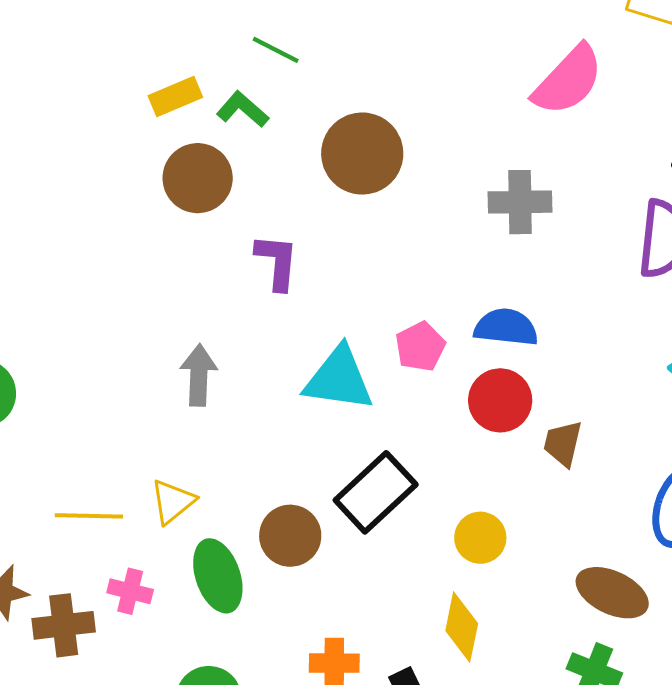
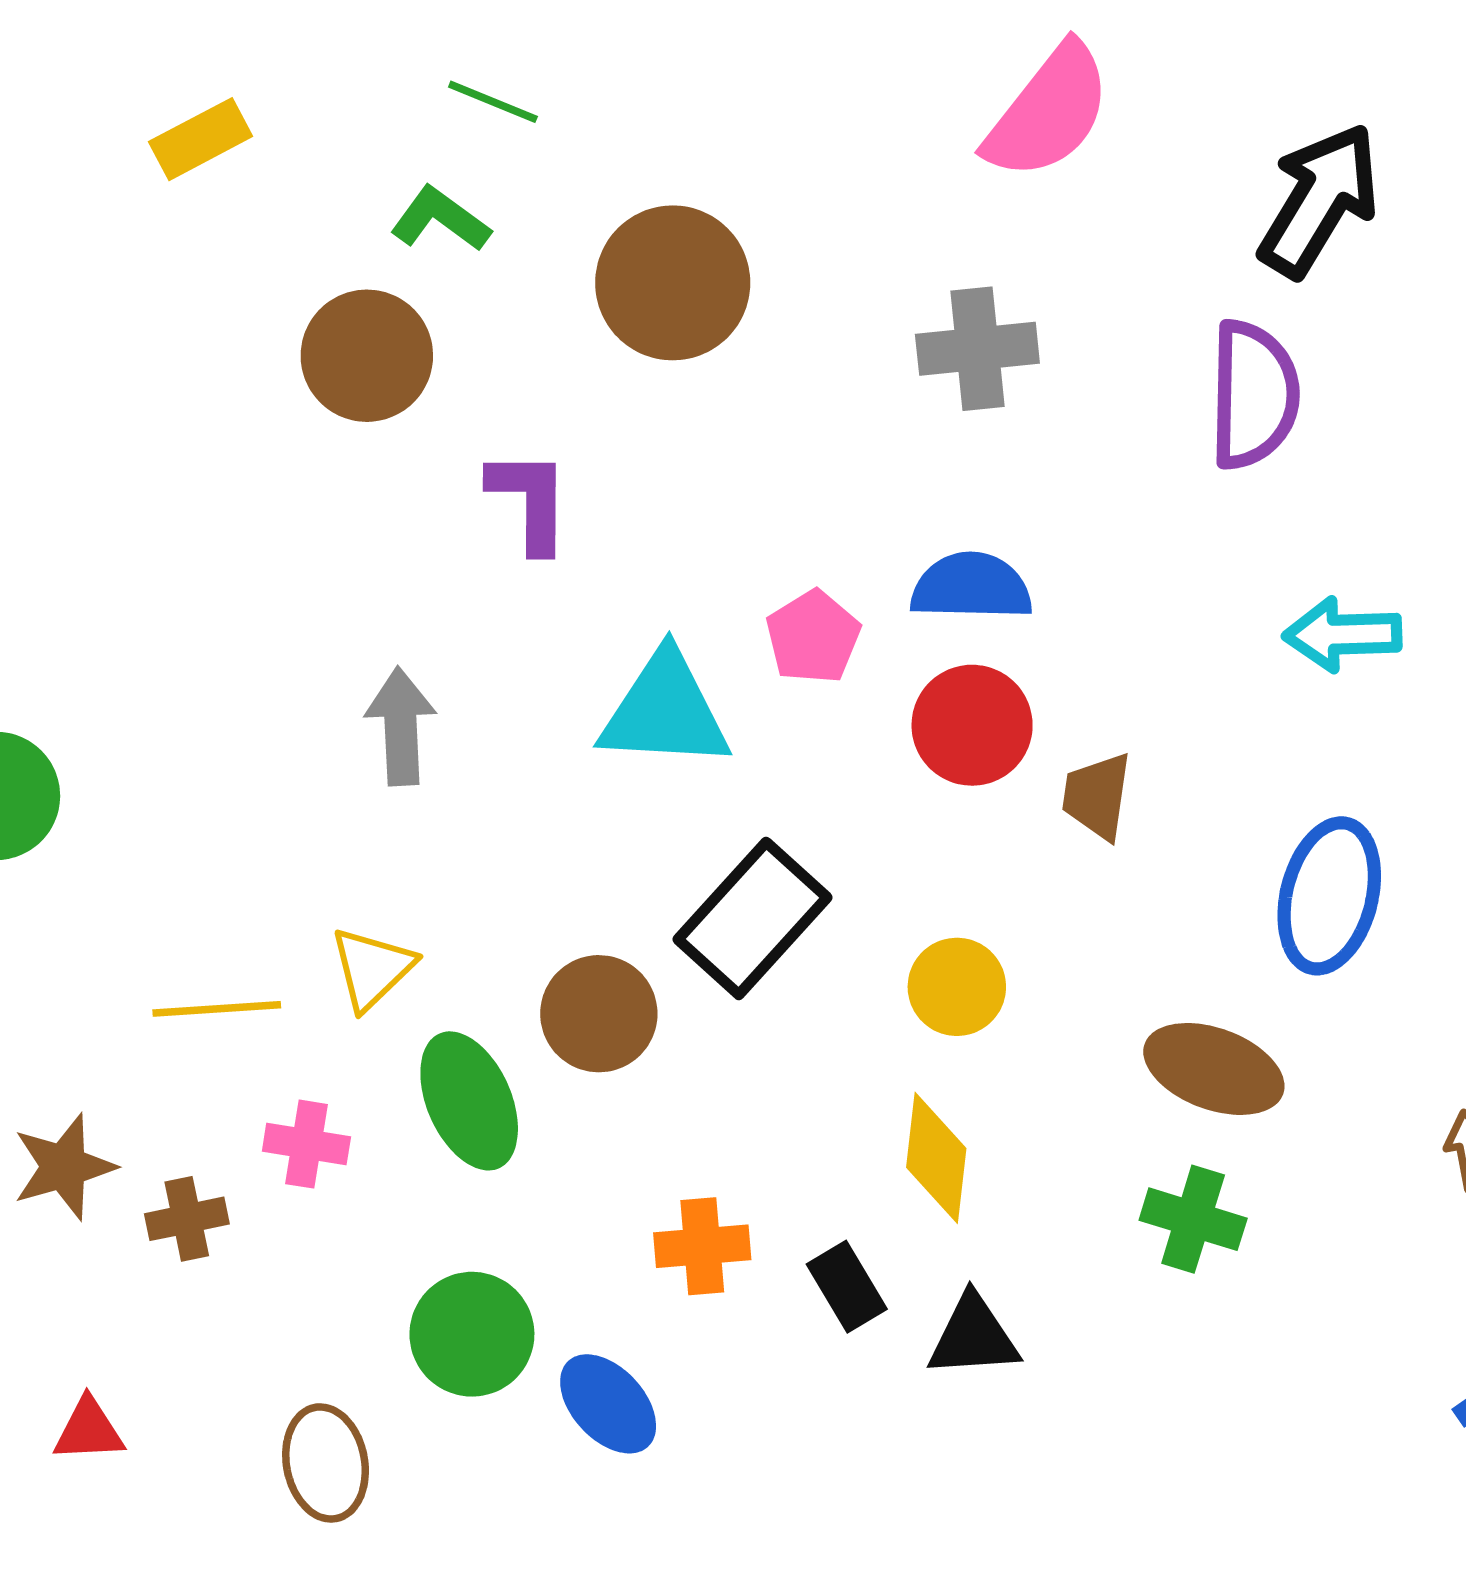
yellow rectangle: (175, 96) -> (201, 139), moved
brown cross: (64, 625) -> (187, 1219), size x0.7

